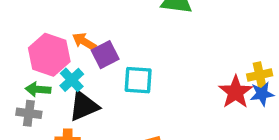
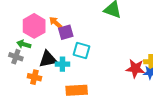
cyan cross: (72, 80) -> (62, 64), moved, turned 32
red star: (236, 92) -> (135, 69), turned 30

